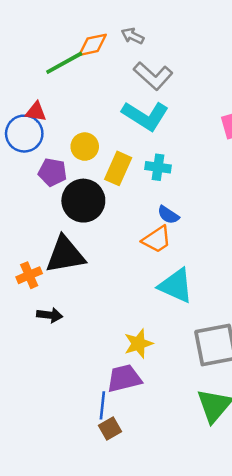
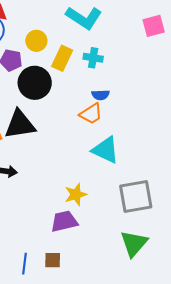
blue semicircle: (168, 215) -> (100, 95), turned -36
blue line: (102, 405) -> (25, 264), moved
brown square: (110, 429) -> (53, 260), turned 30

